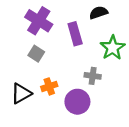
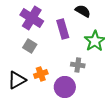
black semicircle: (98, 13) -> (83, 11), turned 49

